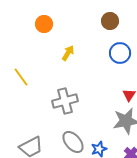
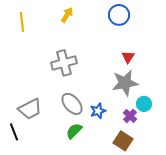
yellow line: (21, 77) -> (22, 22), moved, turned 30

